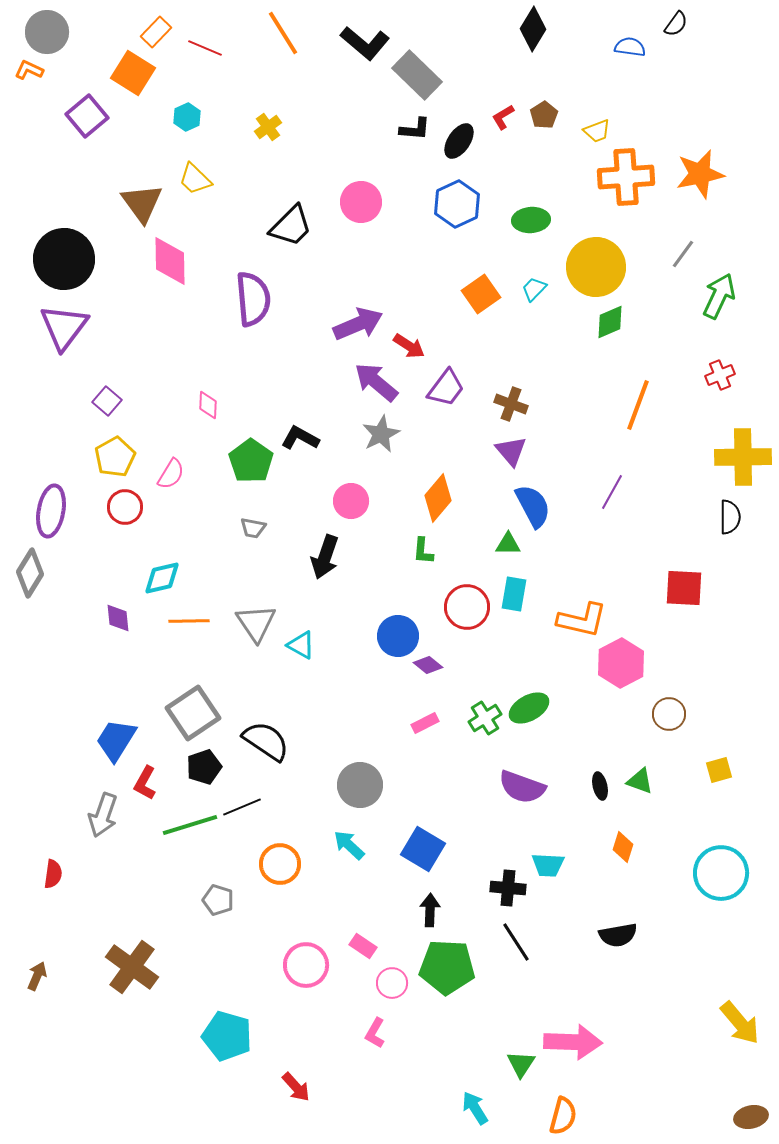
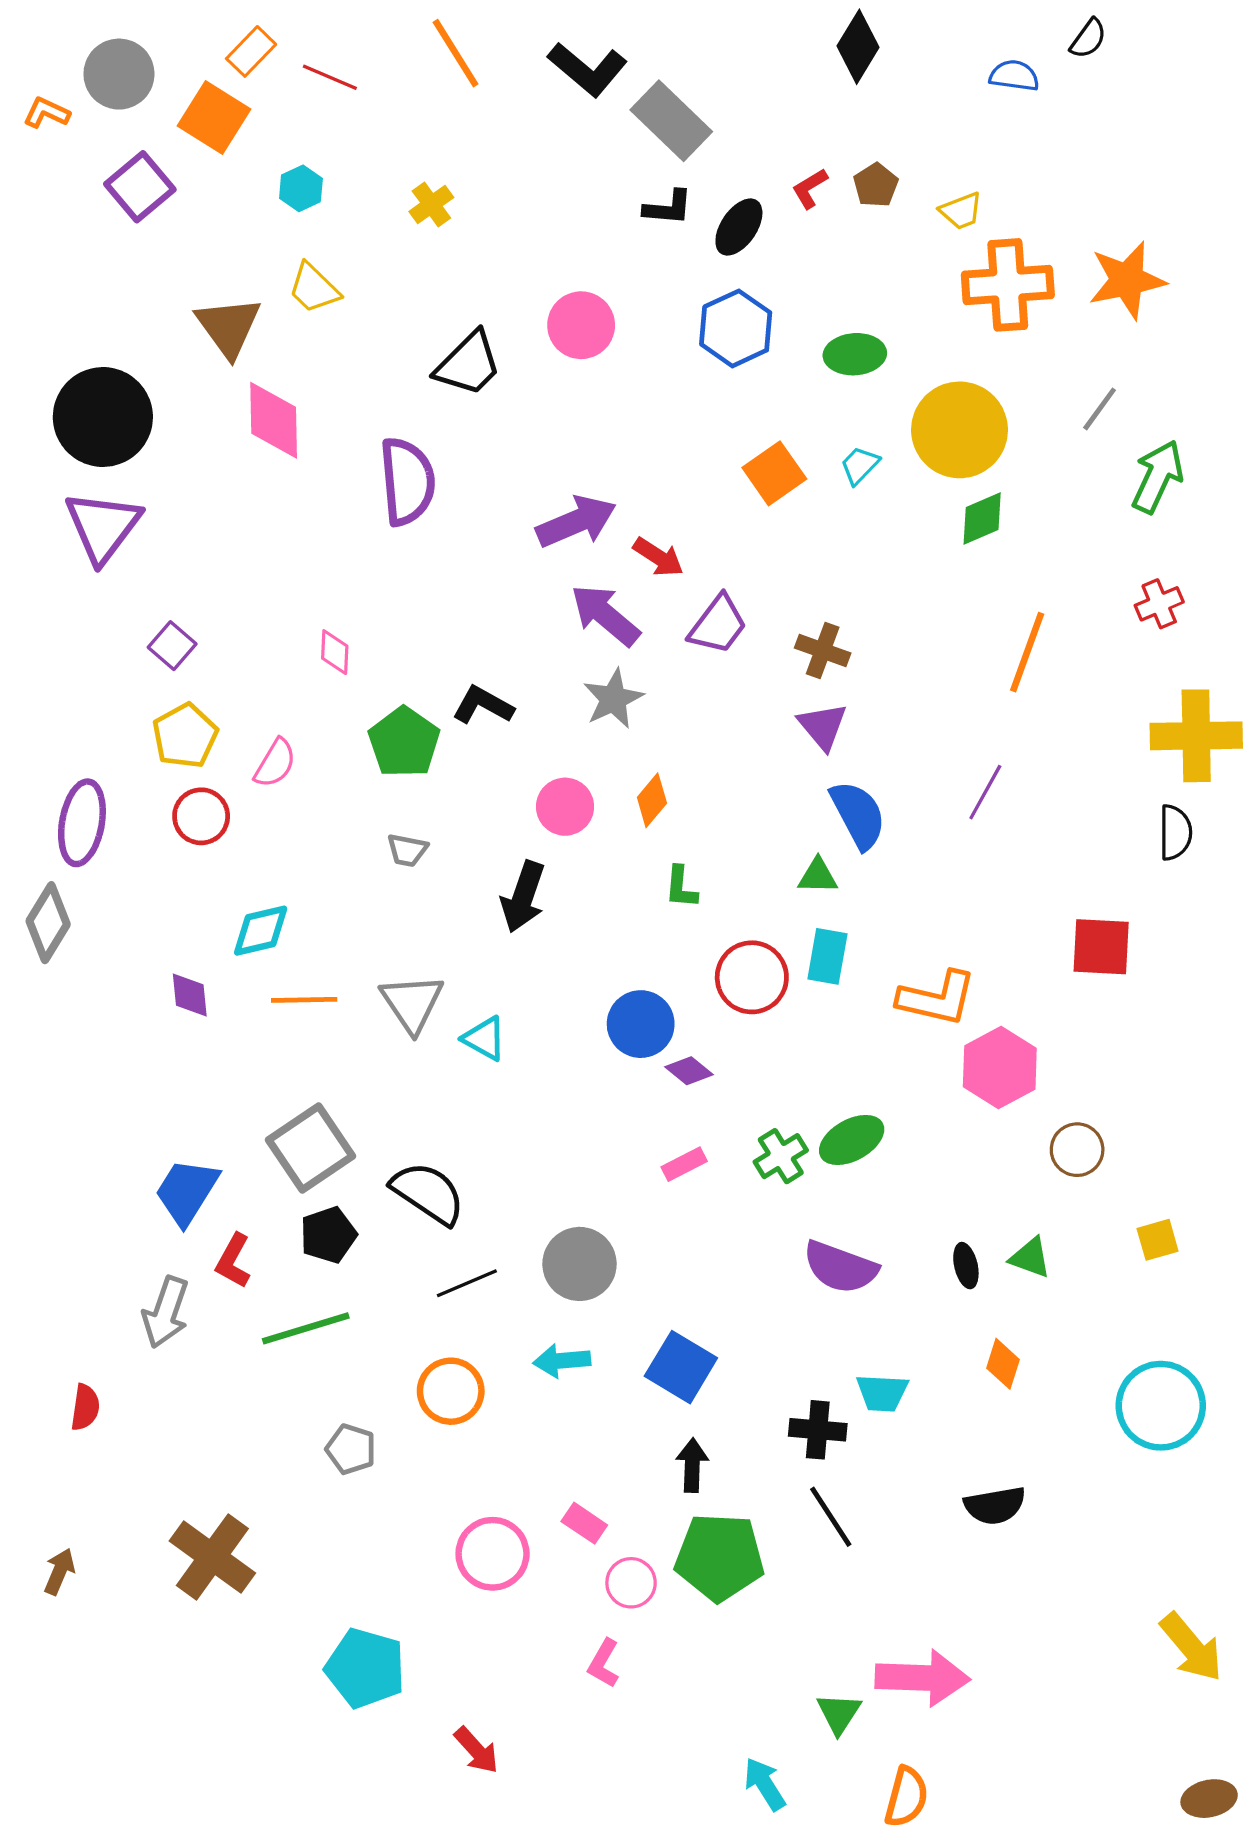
gray circle: (47, 32) -> (119, 74), moved
orange diamond: (438, 498) -> (652, 800), moved, size x0.7
black line: (242, 807) -> (467, 1283), moved
cyan arrow: (349, 845) -> (562, 1361), turned -48

